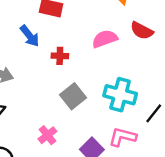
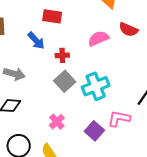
cyan cross: (120, 95) -> (96, 86), moved, turned -32
gray square: (73, 96) -> (65, 81), moved

